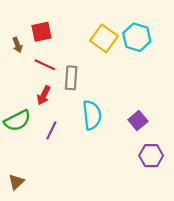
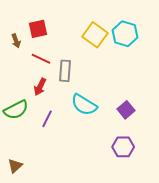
cyan semicircle: (92, 115) -> (84, 105), turned 128
purple hexagon: (151, 156) -> (123, 147), moved

